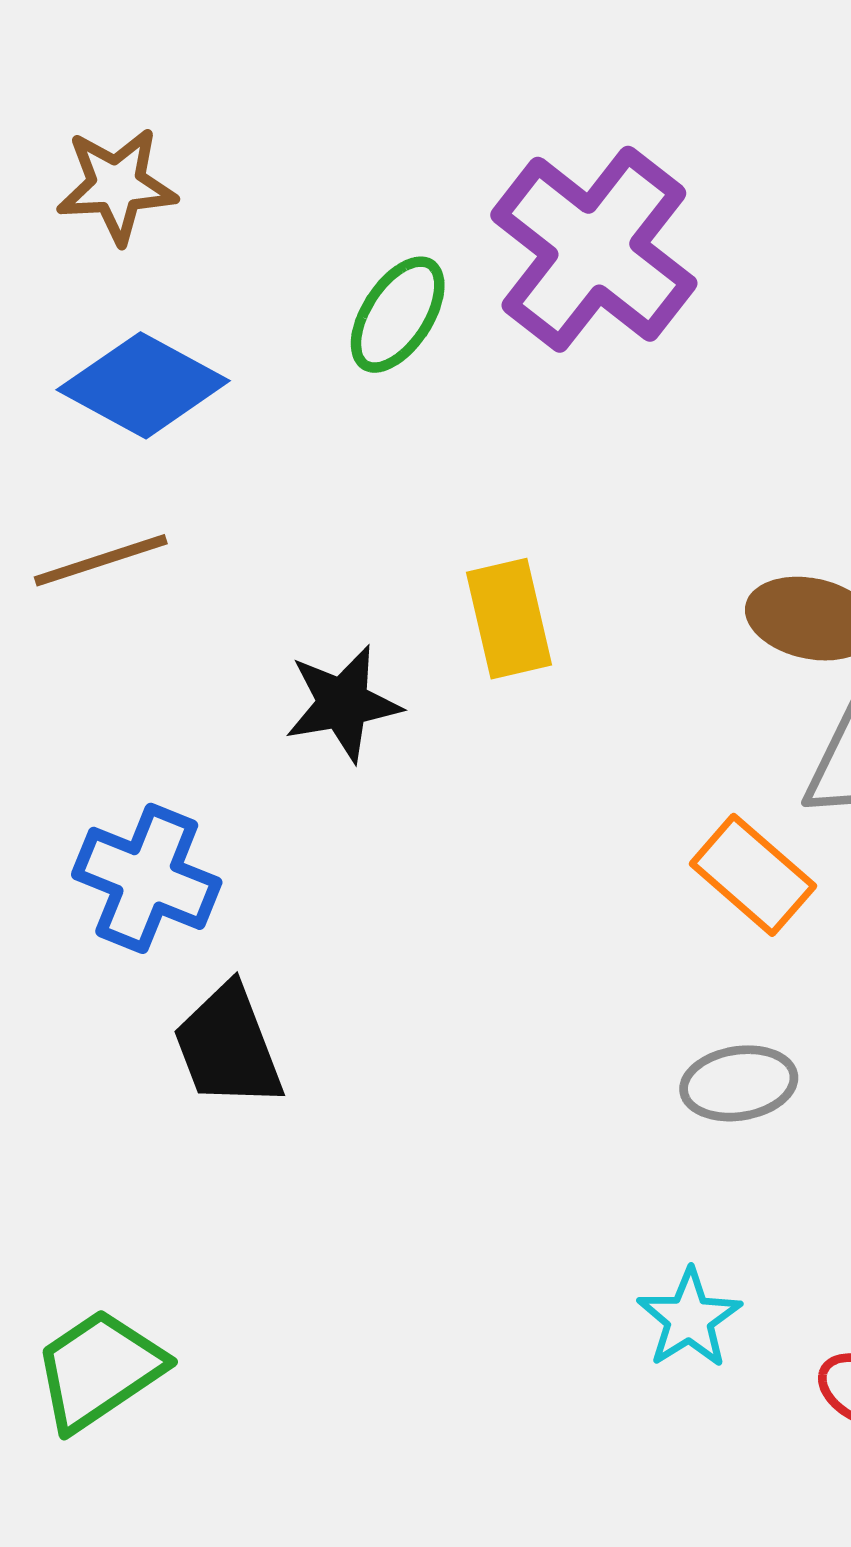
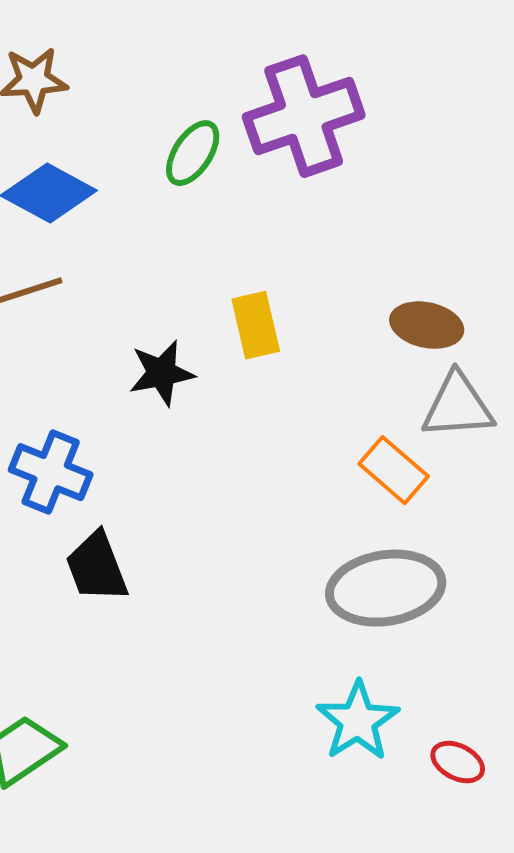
purple cross: (594, 249) -> (304, 116), turned 33
gray ellipse: (739, 1083) -> (386, 588), size x1.8
cyan star: (689, 1318) -> (358, 721), size x1.4

